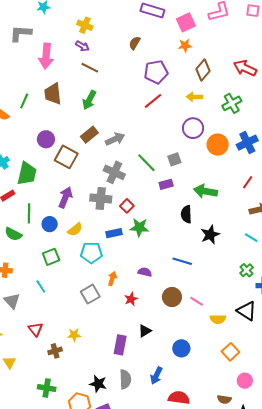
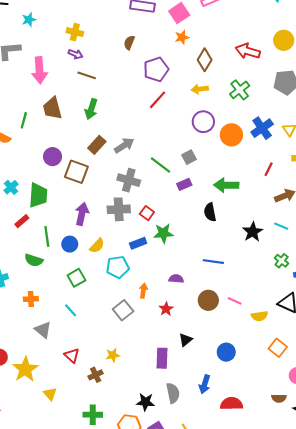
black star: (210, 235) -> (253, 232), moved

